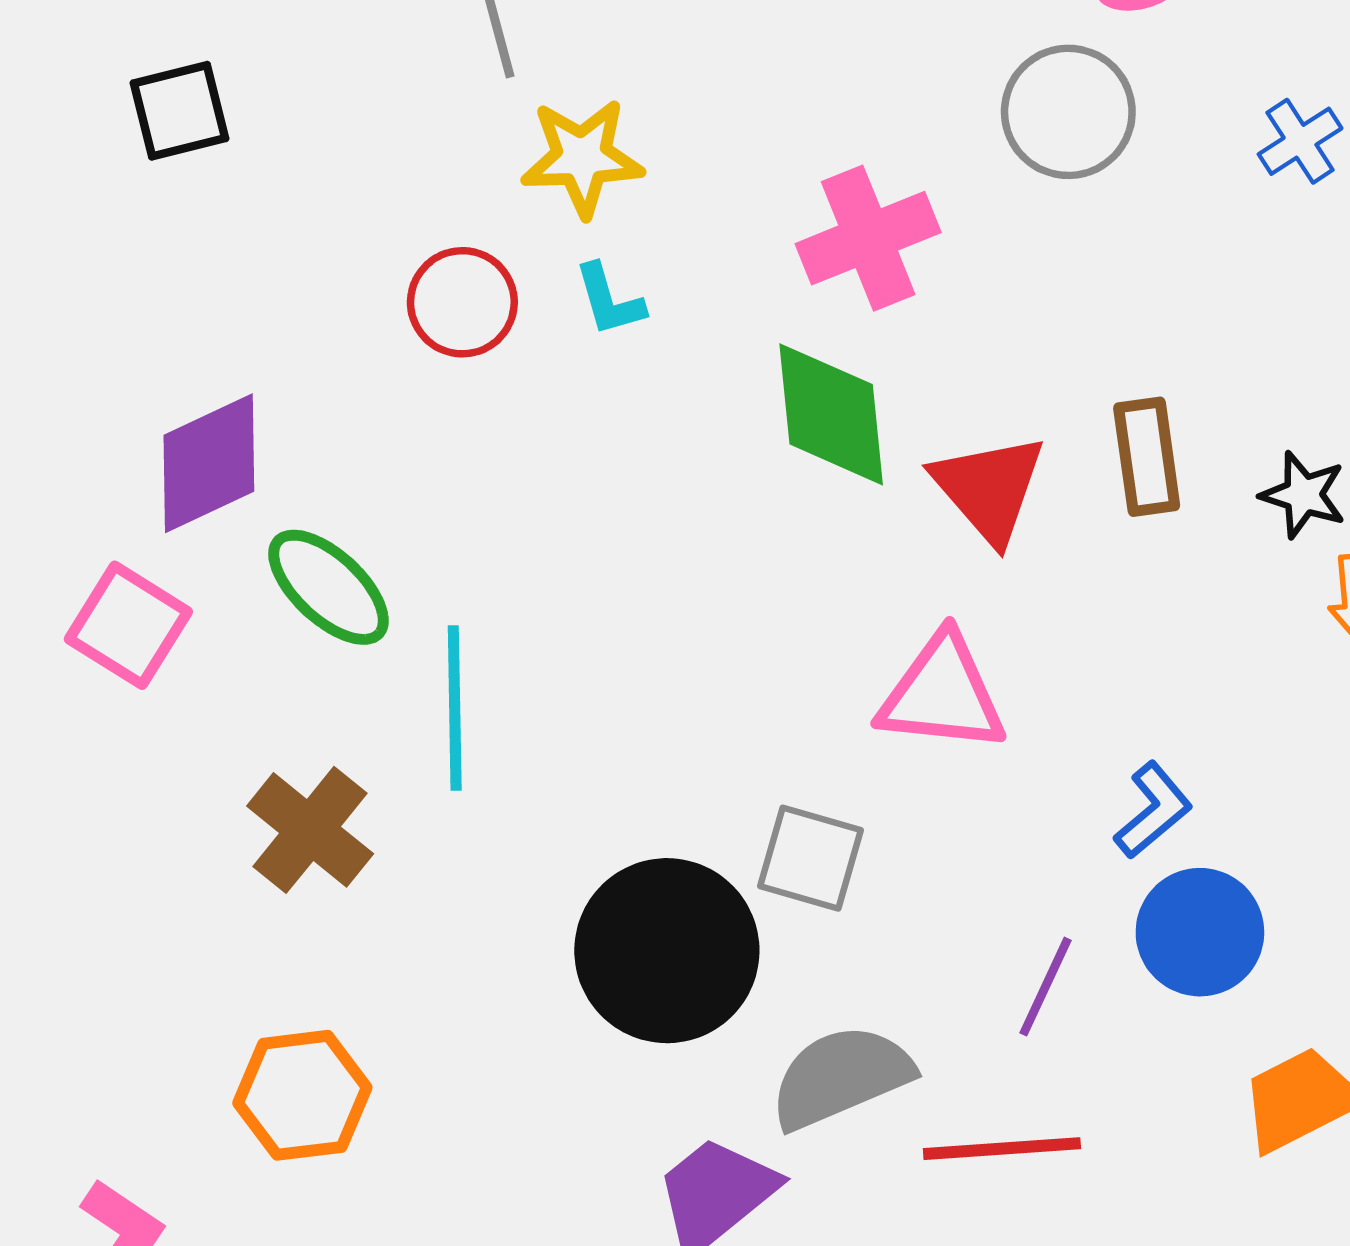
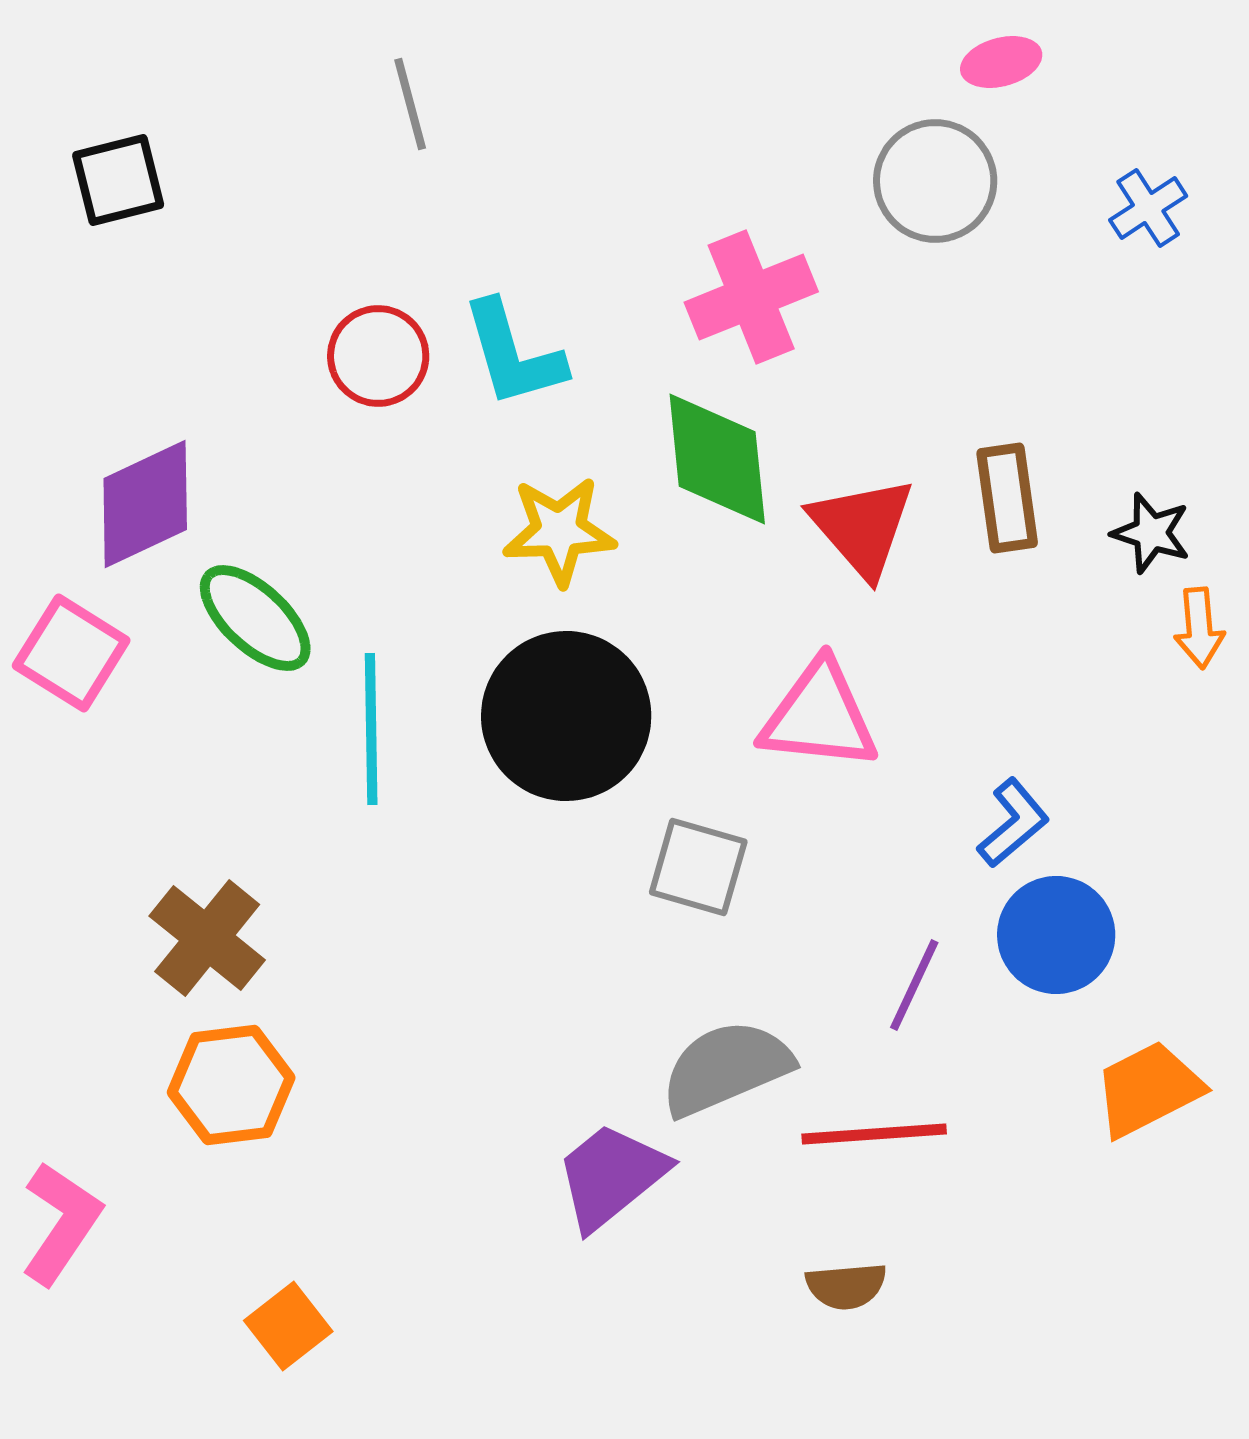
yellow star: (582, 158) -> (559, 531), moved
cyan L-shape: (609, 300) -> (513, 354), size x1.6
brown cross: (310, 830) -> (207, 938), moved
black circle: (667, 951) -> (566, 716), moved

